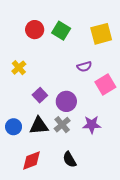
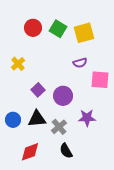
yellow square: (101, 34) -> (84, 33), moved
pink square: (105, 84) -> (100, 80), turned 36
gray cross: (62, 125) -> (59, 127), moved

